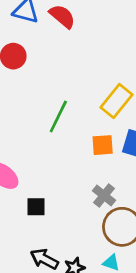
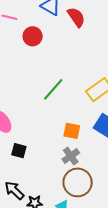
orange square: (103, 145) -> (72, 131), moved

